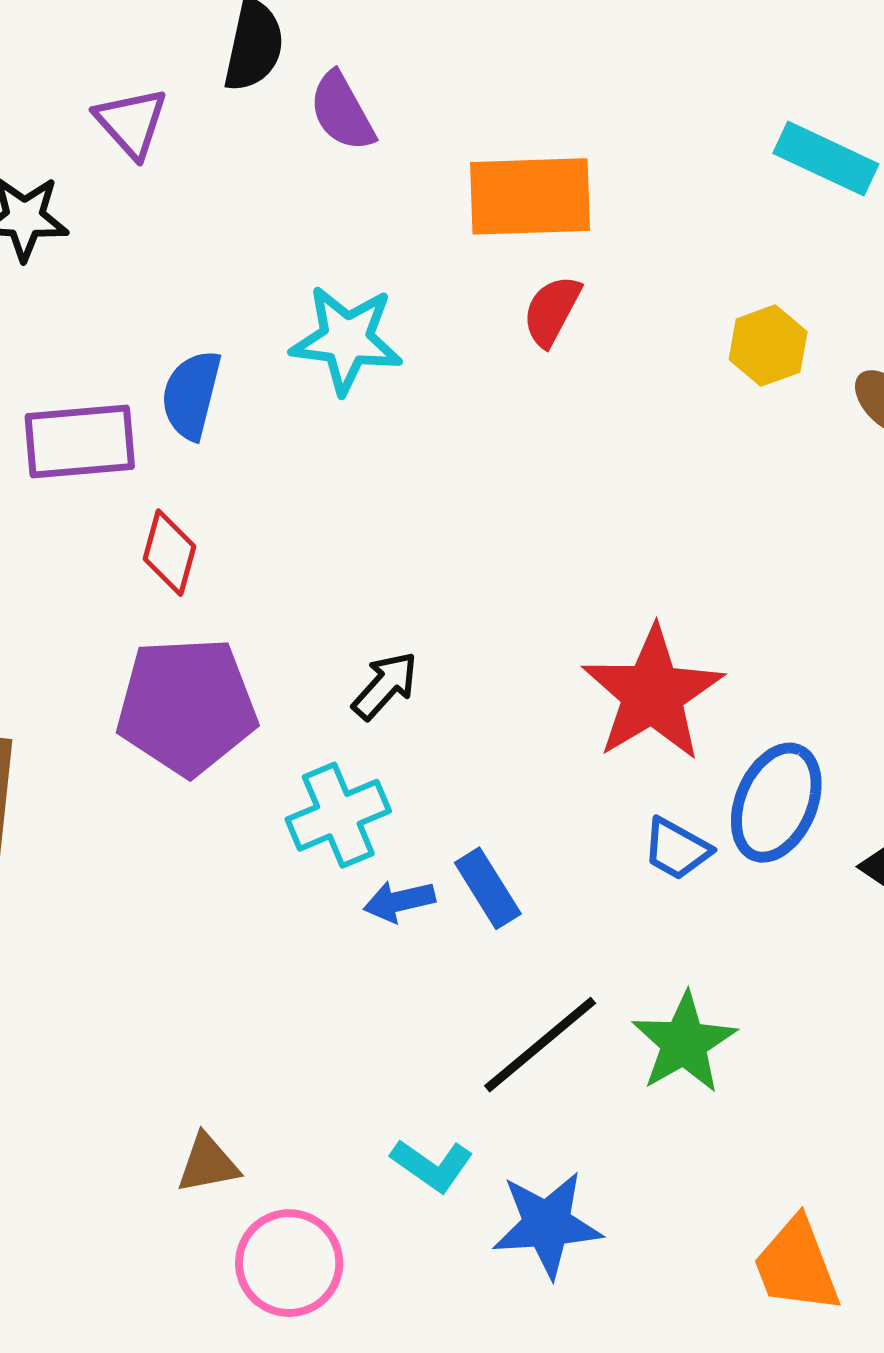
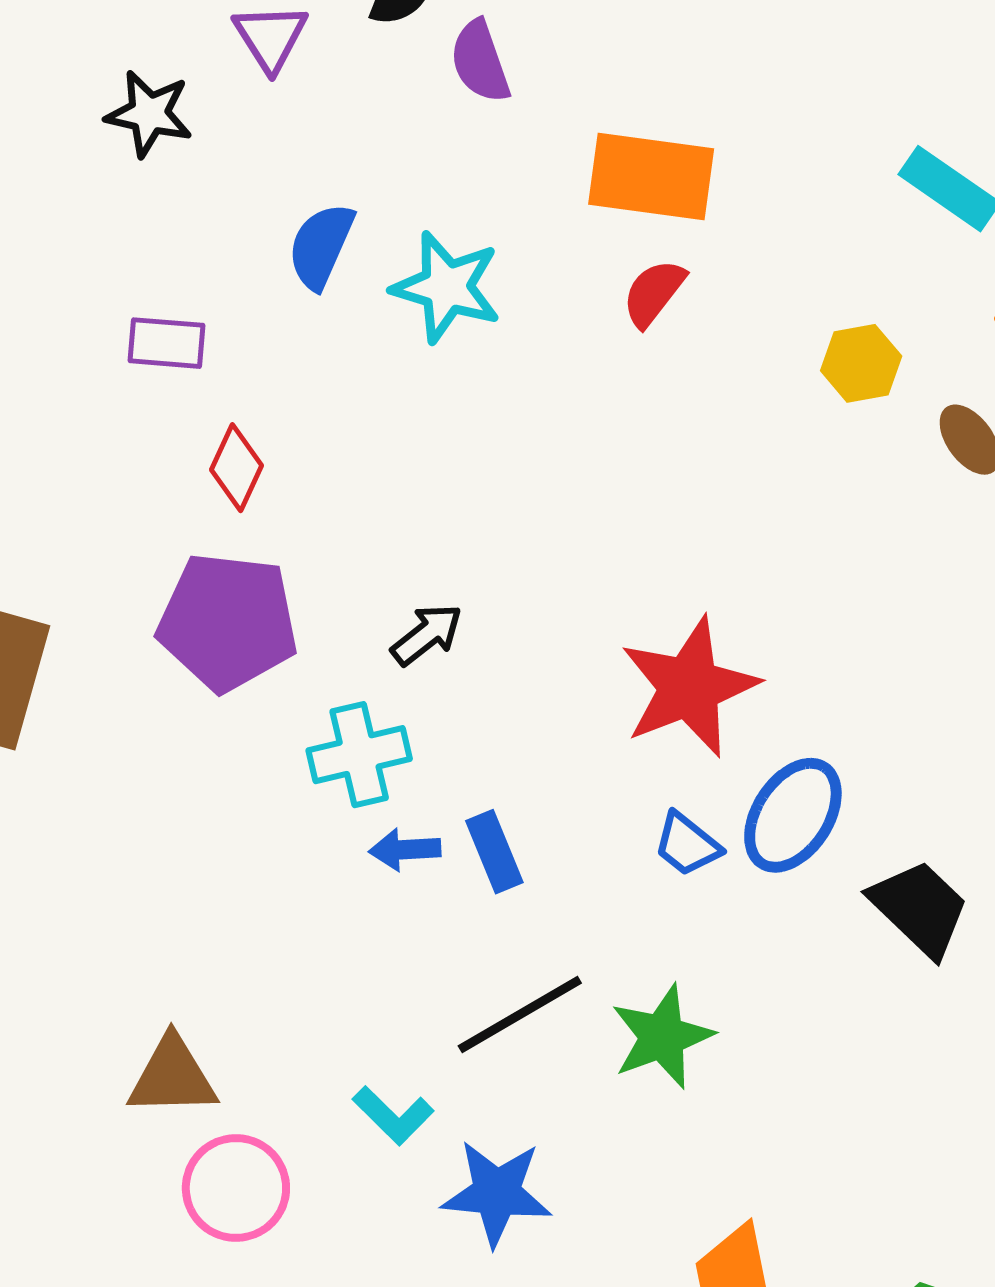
blue semicircle: (191, 395) -> (321, 246), moved
purple rectangle: (80, 441) -> (167, 343), size x0.7
brown triangle: (208, 1164) -> (172, 1076), size x1.4

